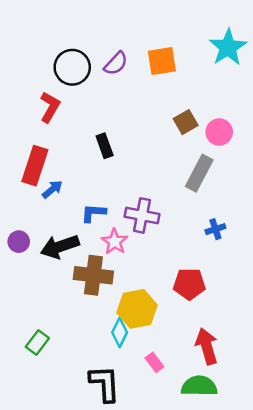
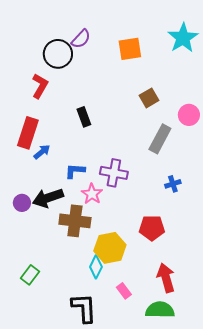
purple semicircle: (116, 64) -> (81, 39), moved
pink circle: (219, 132) -> (189, 115), moved
purple circle: (19, 242) -> (22, 203), moved

